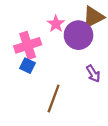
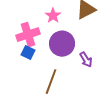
purple circle: (78, 35) -> (62, 44), moved

